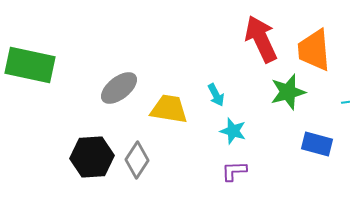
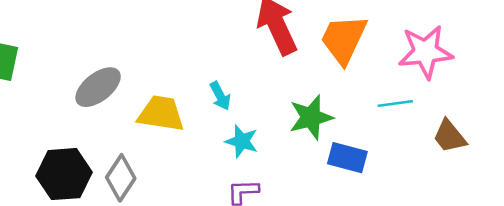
orange trapezoid: (314, 50) -> (344, 39), turned 30
green star: (288, 92) -> (311, 117), moved

